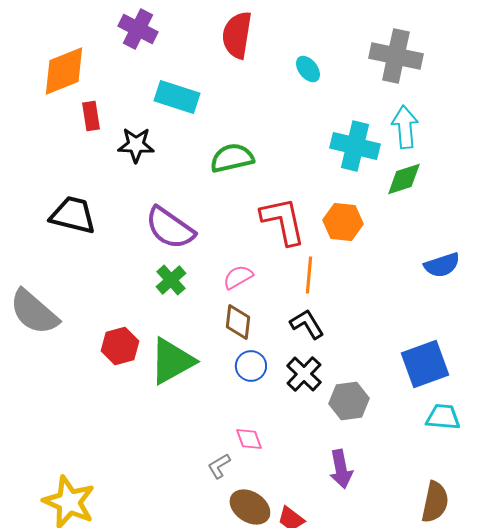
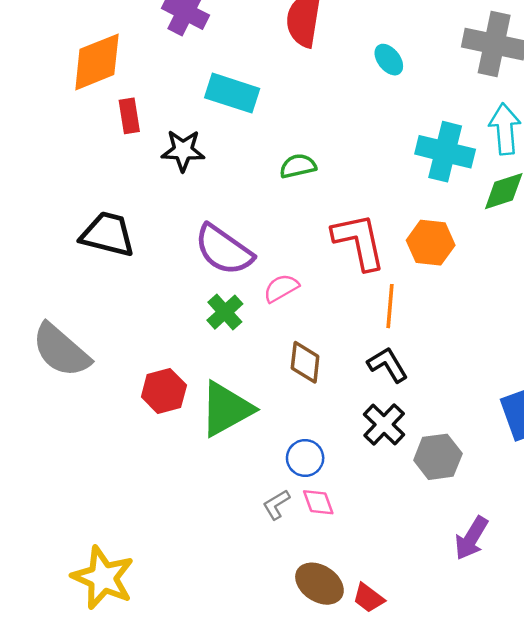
green semicircle: (232, 158) -> (298, 166), size x0.7
pink semicircle: (238, 277) -> (281, 288), moved
blue circle: (251, 366) -> (305, 458), moved
gray L-shape: (219, 466) -> (276, 505), moved
purple arrow: (341, 469) -> (471, 538), moved, turned 42

